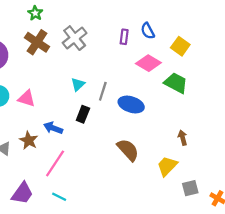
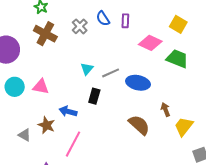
blue semicircle: (148, 31) -> (103, 19), moved
gray cross: (75, 38) -> (80, 26), size x0.7
gray line: (103, 91) -> (111, 73), turned 54
brown arrow: (183, 138) -> (165, 110), moved
yellow trapezoid: (167, 166) -> (184, 126), moved

